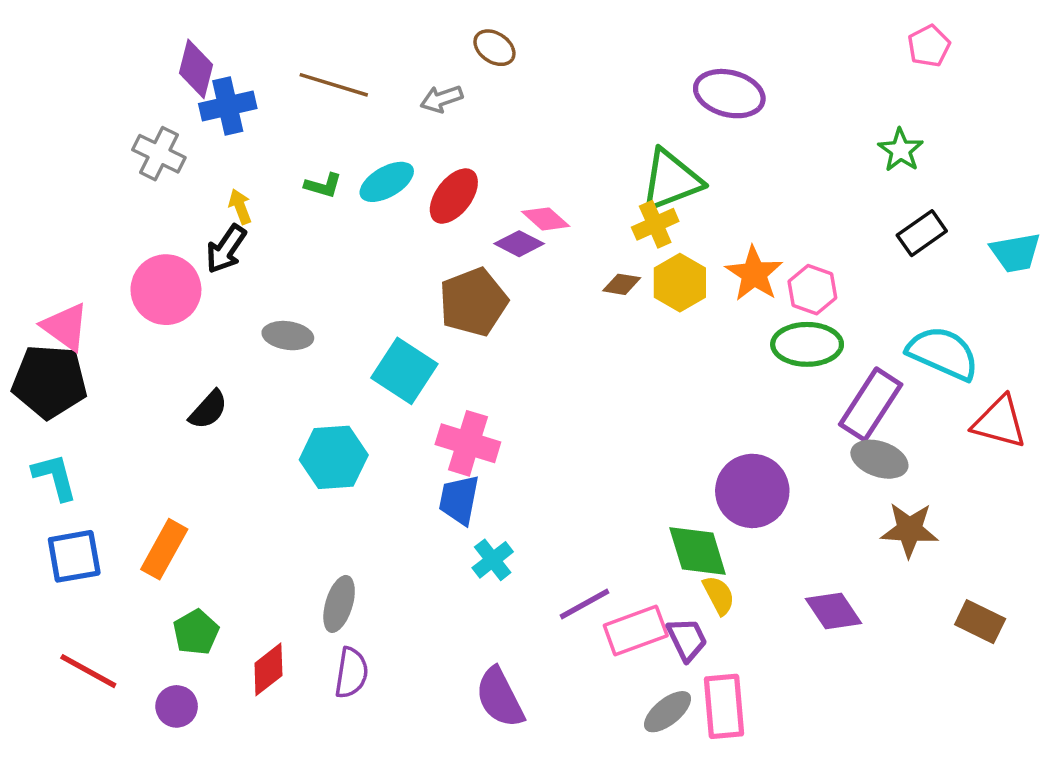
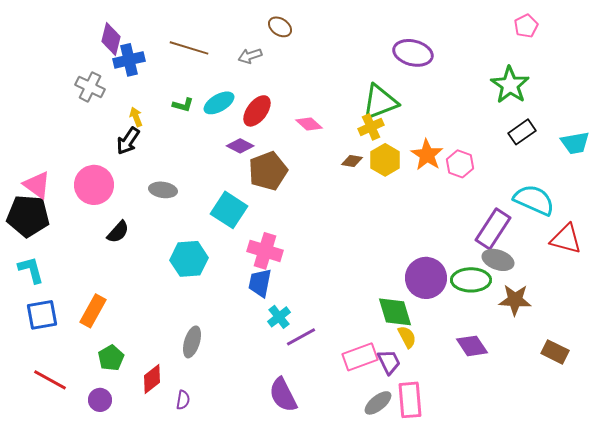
green star: (901, 150) -> (510, 85), size x1.5
purple diamond: (519, 244) -> (240, 146), moved
pink circle: (166, 290) -> (94, 185), moved
green ellipse: (807, 344) -> (471, 280), moved
purple line: (585, 604) -> (301, 337), moved
purple semicircle: (351, 673) -> (183, 400), moved, size x0.7

